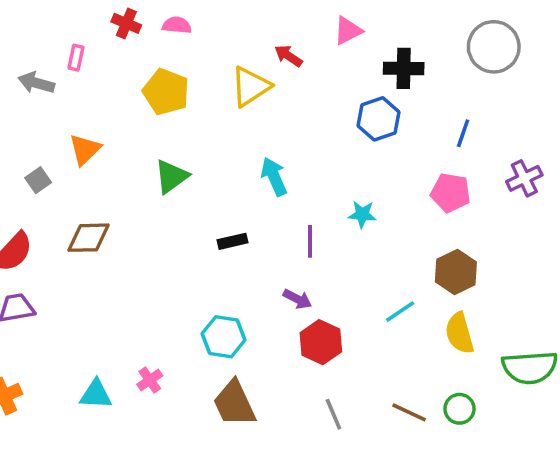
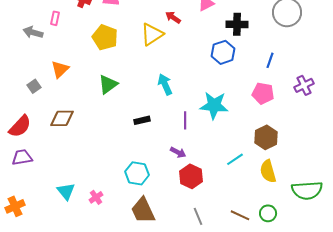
cyan star: (362, 214) -> (214, 105), size x1.8
cyan triangle: (96, 394) -> (66, 191), moved, turned 48

